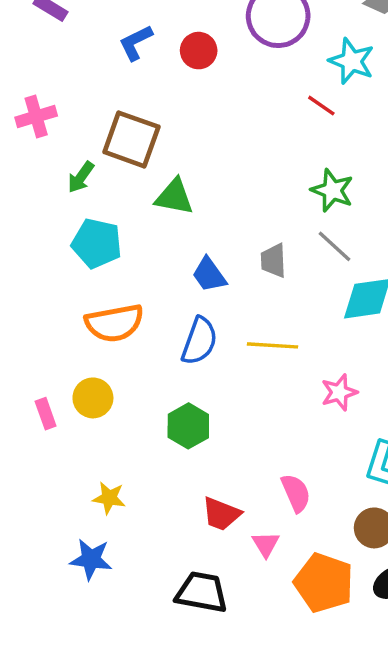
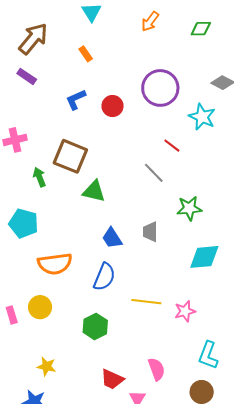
red line: (321, 106) -> (172, 146), moved
green arrow: (81, 177) -> (39, 177), turned 120
green star: (332, 190) -> (189, 208), moved, turned -30
cyan pentagon: (97, 243) -> (24, 223), moved
gray line: (334, 246) -> (154, 173), moved
yellow line: (273, 345) -> (146, 302), moved

